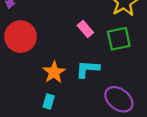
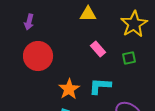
green square: (119, 39) -> (129, 58), size x0.6

